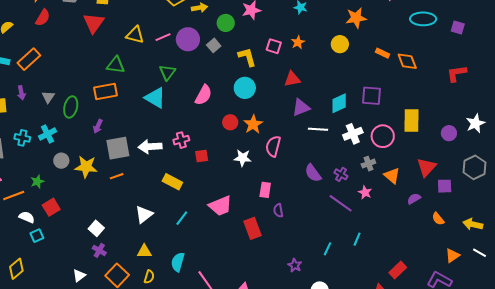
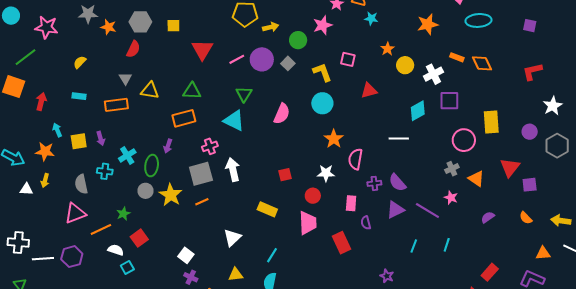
red semicircle: (43, 18) -> (133, 49), moved
cyan ellipse: (423, 19) -> (478, 20), moved
red triangle: (94, 23) -> (202, 50), moved
yellow triangle: (135, 35) -> (150, 91), moved
orange star: (298, 42) -> (387, 49), moved
yellow circle: (340, 44) -> (405, 65), moved
orange rectangle: (29, 59) -> (116, 105), moved, turned 40
purple arrow: (21, 93) -> (101, 138), moved
gray triangle: (48, 97) -> (125, 78), moved
green ellipse: (71, 107) -> (152, 166), moved
purple triangle: (301, 107) -> (395, 210), moved
red circle: (230, 122) -> (313, 196), moved
white star: (475, 123) -> (553, 106), moved
purple arrow: (98, 126) -> (168, 146), moved
cyan cross: (47, 134) -> (127, 155), moved
white cross: (353, 134) -> (433, 74), moved
pink cross: (181, 140) -> (210, 146), moved
white arrow: (150, 147) -> (233, 170), turned 85
yellow star: (86, 167) -> (171, 195), turned 30
gray hexagon: (474, 167) -> (557, 146), moved
purple cross: (341, 174) -> (374, 183), moved, turned -32
yellow rectangle: (172, 182) -> (267, 209), moved
purple semicircle: (414, 199) -> (488, 217), moved
pink trapezoid: (220, 206) -> (308, 223), turned -65
cyan line: (182, 218) -> (272, 255), moved
cyan line: (328, 249) -> (414, 246), moved
orange triangle: (452, 255) -> (543, 253), turned 35

